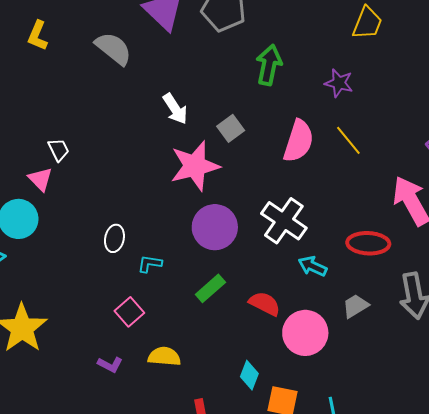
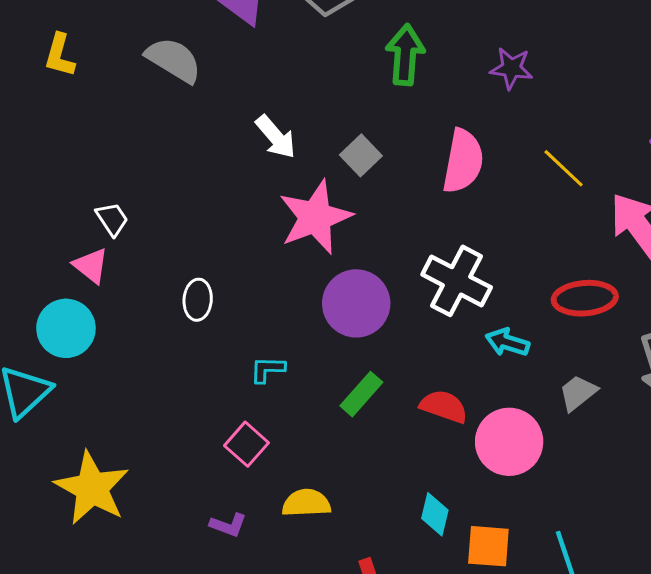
yellow line: (348, 140) -> (564, 168), moved
white ellipse: (114, 238) -> (198, 300), moved

